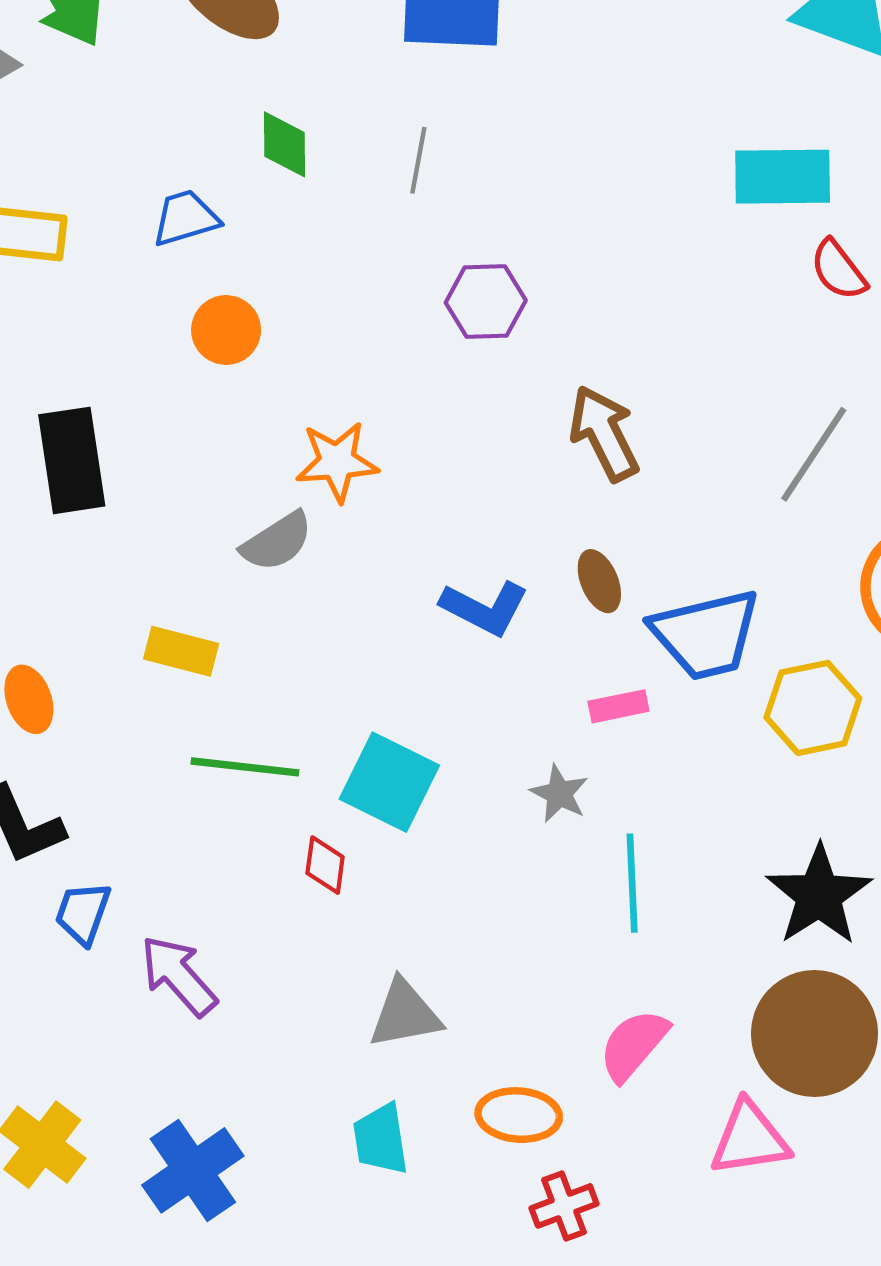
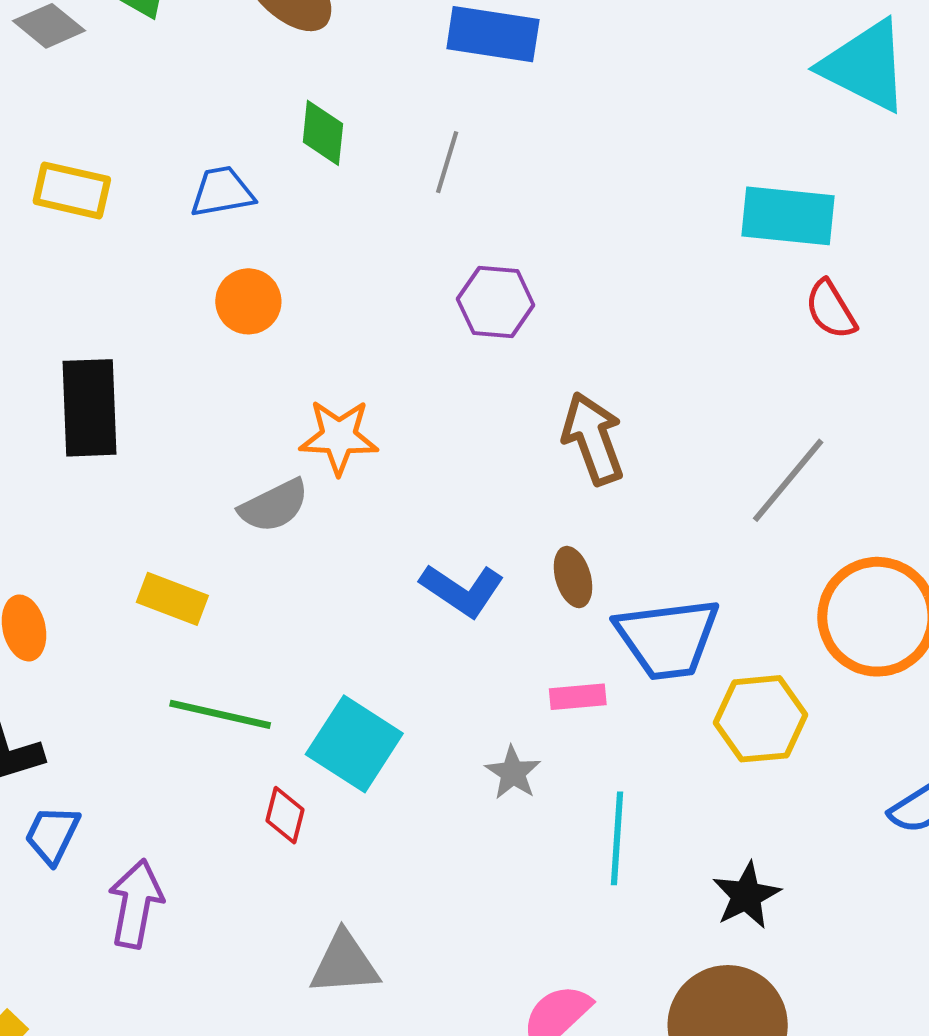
cyan line: (632, 883) -> (617, 838), moved
black star: (819, 895) -> (746, 895), size x0.7
purple arrow: (179, 976) -> (136, 904), turned 46

